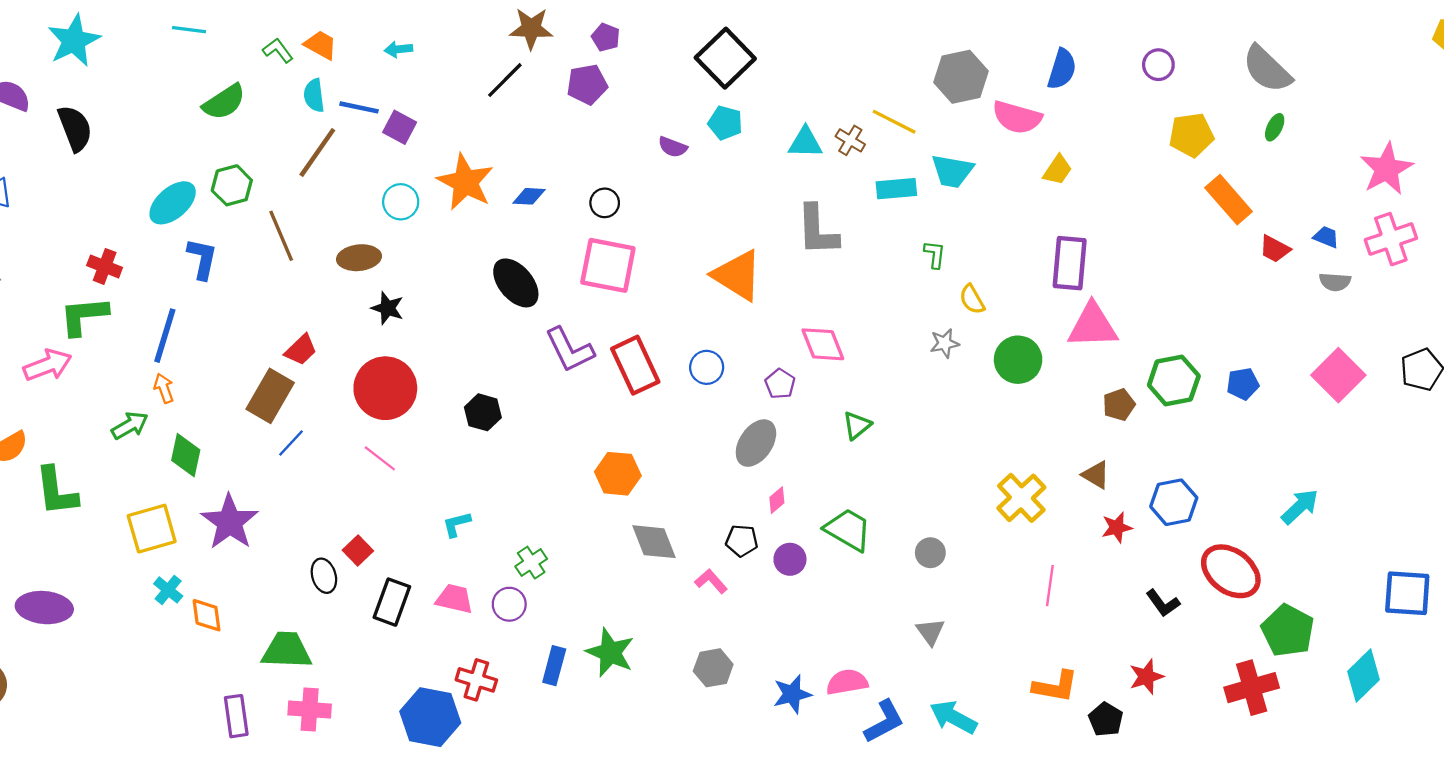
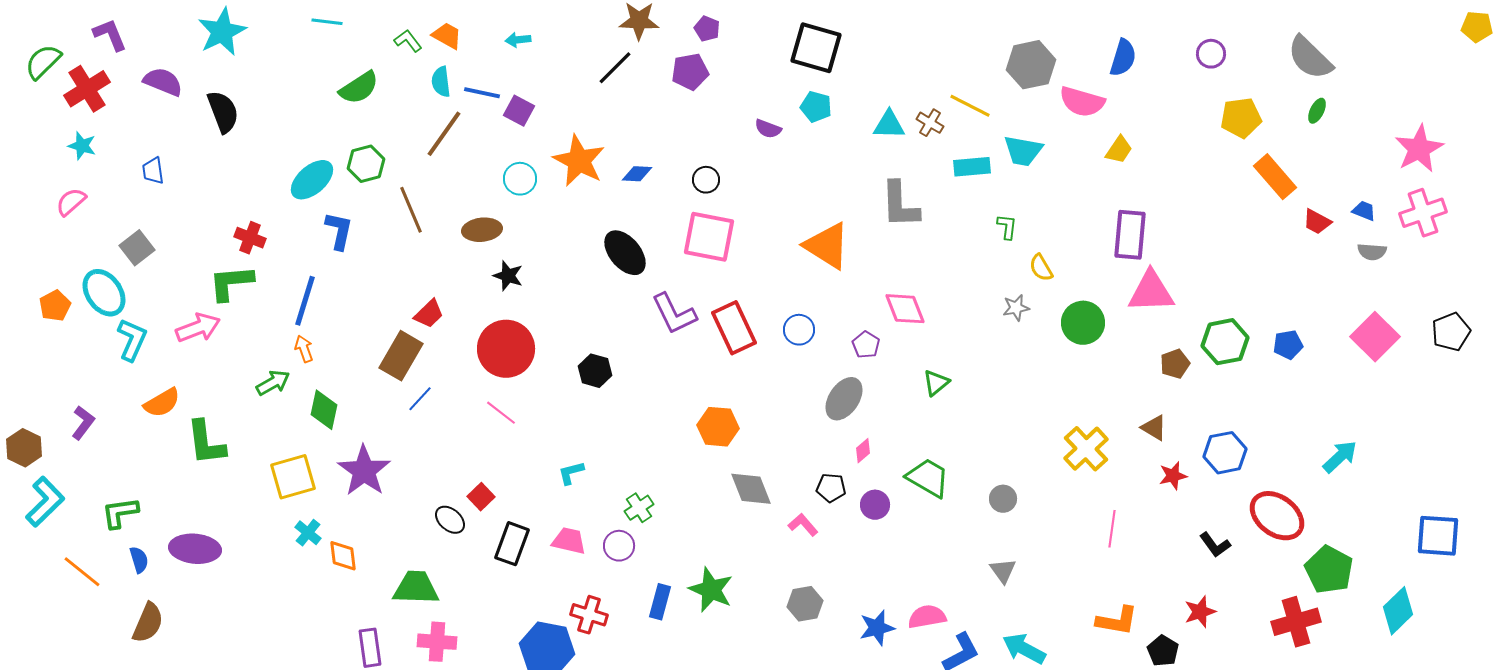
black square: (725, 58) -> (816, 48), turned -30
black ellipse: (324, 576) -> (450, 520), turned -32

